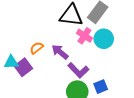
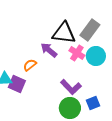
purple arrow: (60, 52) -> (49, 50), moved
purple square: (23, 67) -> (17, 84), turned -30

